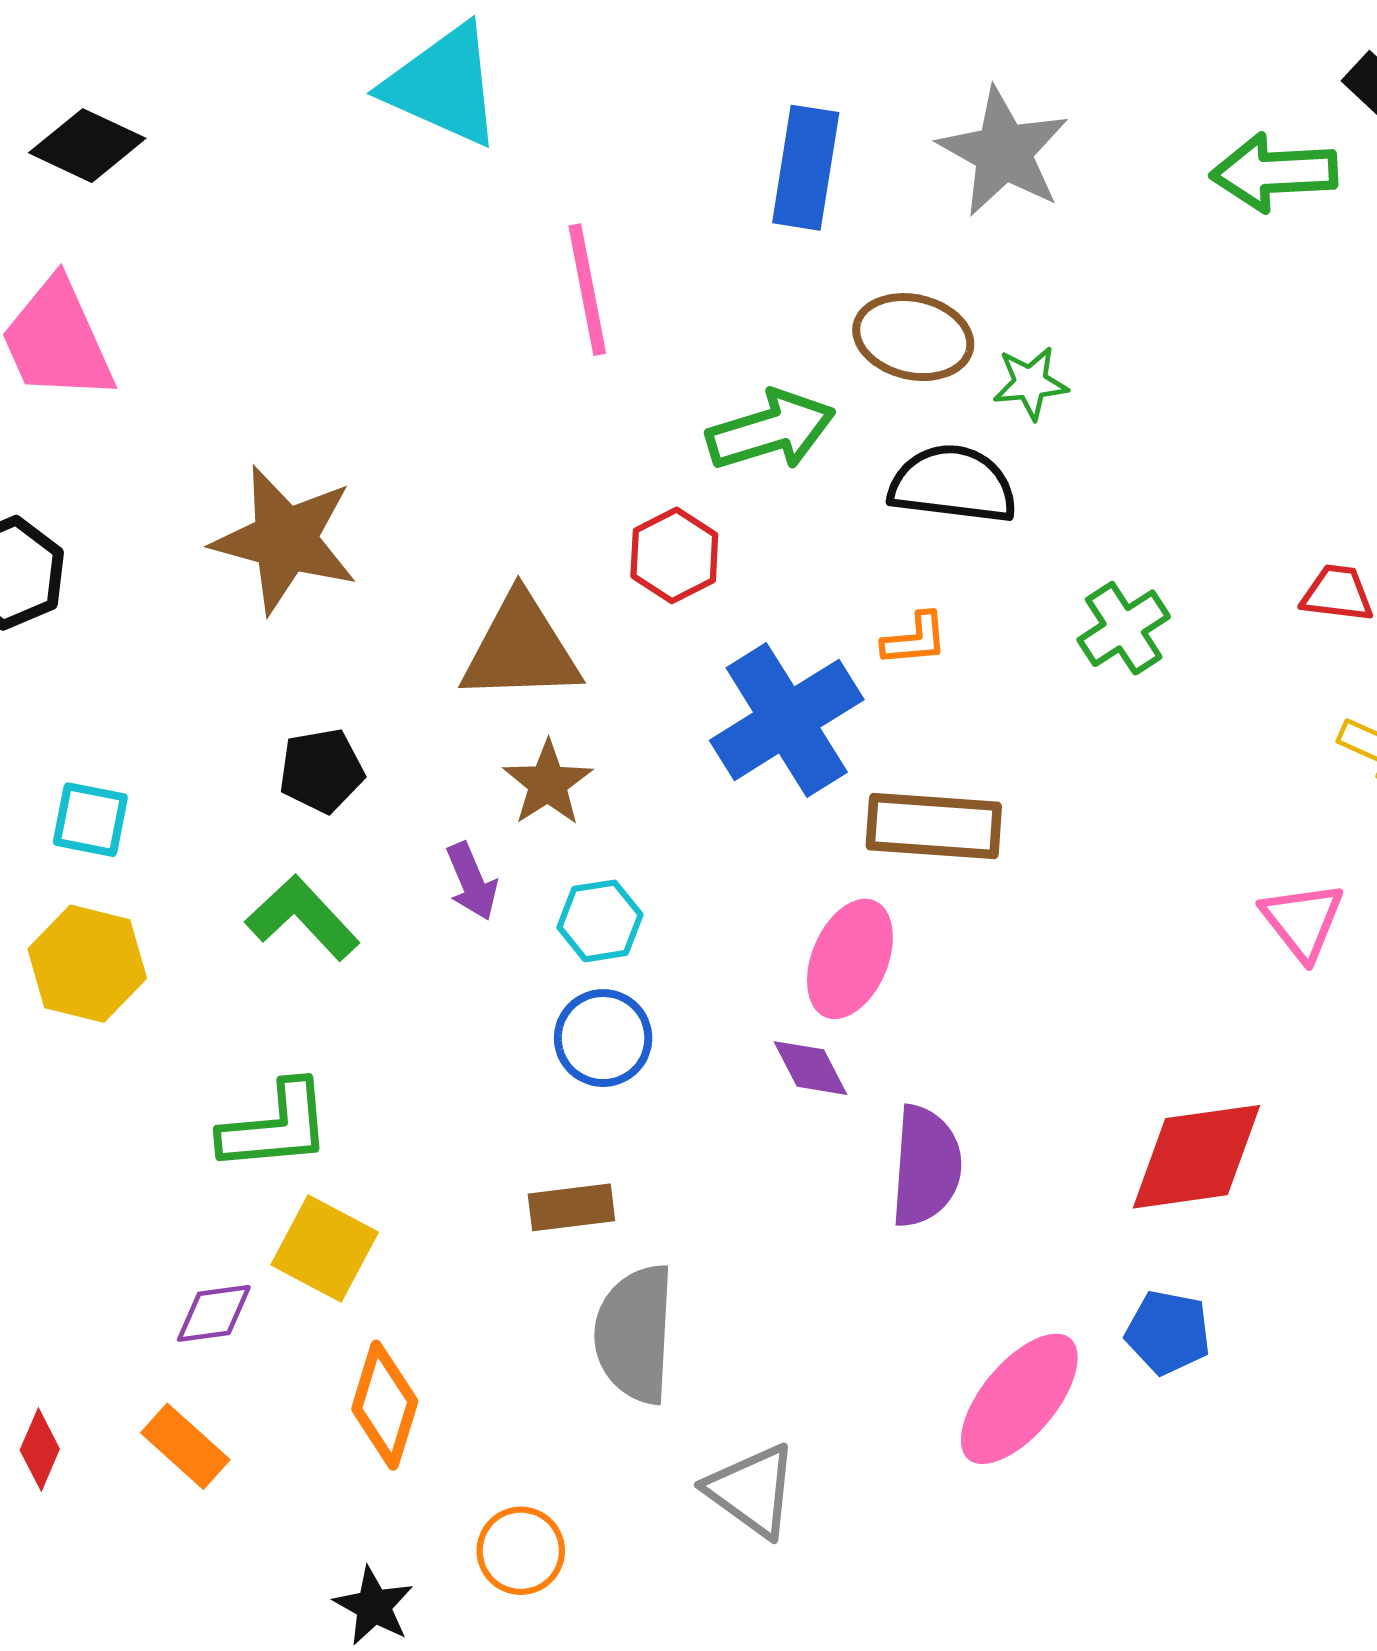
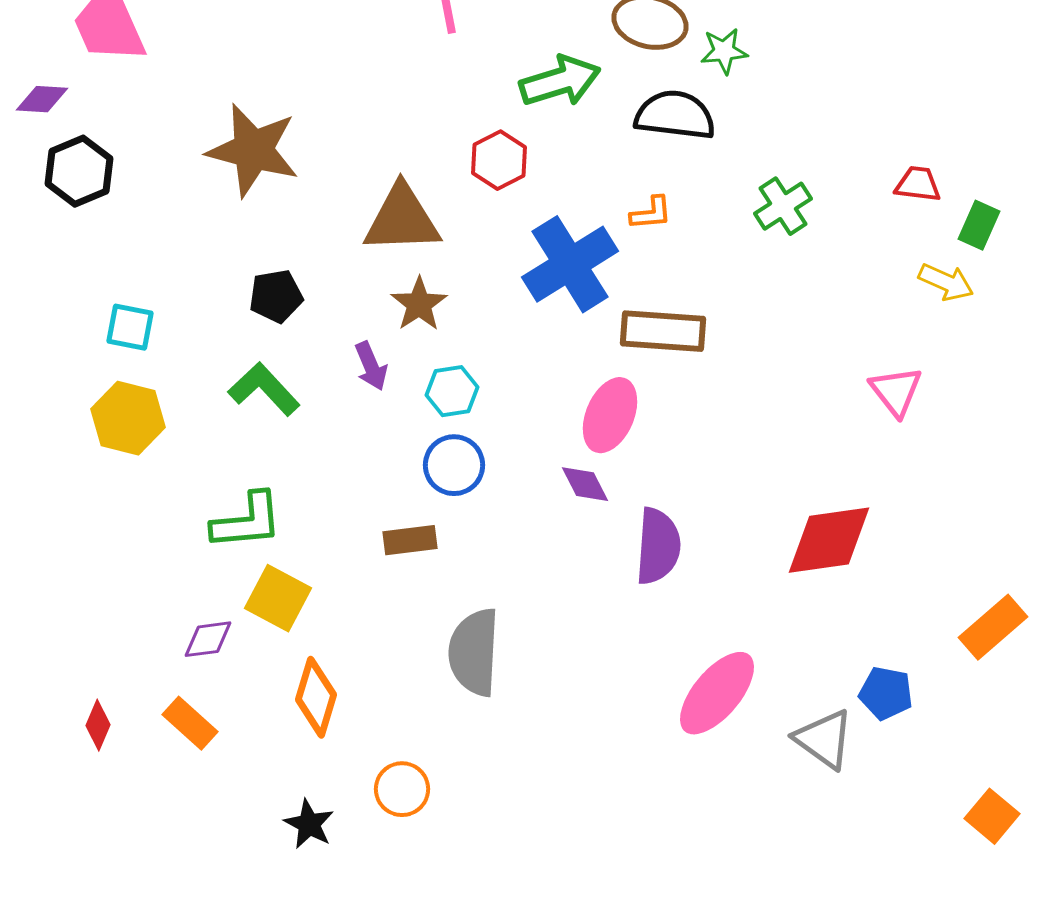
brown rectangle: (571, 1207) -> (410, 540), moved
blue pentagon: (1168, 1332) -> (886, 693), moved
gray triangle: (752, 1491) -> (824, 739), moved

